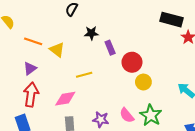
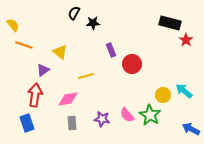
black star: (91, 33) -> (93, 23), moved
orange line: (33, 41) -> (24, 45), moved
purple triangle: (30, 68) -> (43, 70), moved
yellow circle: (143, 82) -> (163, 95), moved

